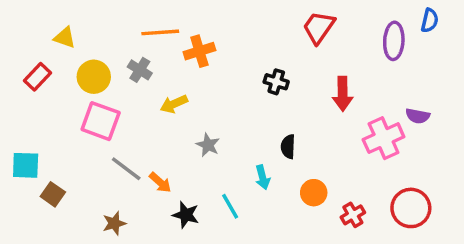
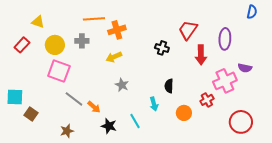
red trapezoid: (319, 27) -> (188, 30), moved
purple ellipse: (394, 41) -> (225, 39), moved
gray cross: (140, 70) -> (82, 41), turned -32
yellow arrow: (174, 104) -> (114, 57), moved
red cross: (353, 215) -> (207, 100), moved

